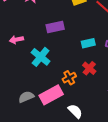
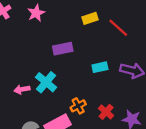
pink arrow: (16, 40) -> (22, 89), moved
red cross: (89, 68) -> (106, 112), moved

